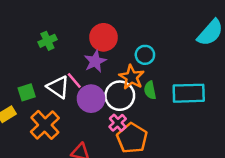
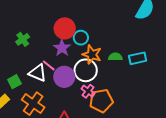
cyan circle: (145, 55) -> (81, 38), moved
green semicircle: (150, 90) -> (115, 57), moved, turned 112
cyan rectangle: (189, 93) -> (138, 58), size x0.7
orange pentagon: (132, 138) -> (101, 101), turned -30

